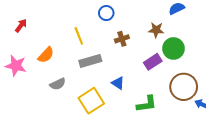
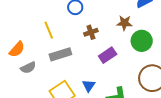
purple rectangle: (153, 62) -> (108, 55), moved
blue triangle: (118, 83) -> (89, 86), moved, turned 32
gray semicircle: (58, 84) -> (28, 68), moved

